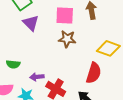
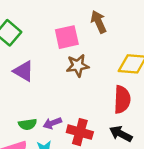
purple triangle: (31, 23) -> (23, 71), moved
green semicircle: (13, 64) -> (28, 124), moved

